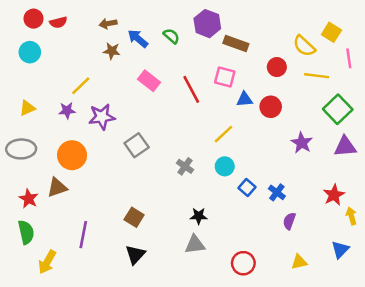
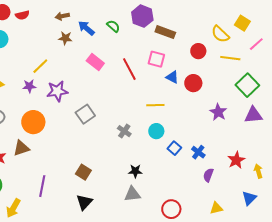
pink line: (349, 58) -> (256, 44), turned 56
blue triangle: (245, 99) -> (172, 77), turned 32
yellow line: (223, 134) -> (155, 105), turned 42
red star: (334, 195) -> (236, 160), moved

